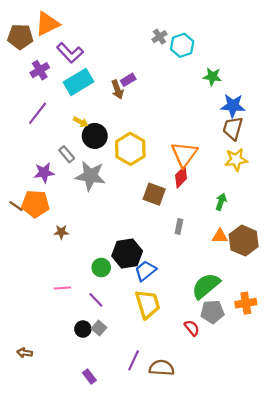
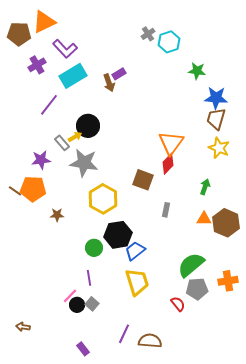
purple line: (38, 113) -> (49, 105), moved
yellow arrow: (81, 122) -> (75, 137), moved, turned -56
yellow hexagon: (130, 149) -> (103, 199), moved
yellow star: (236, 160) -> (219, 148), turned 30
pink line: (62, 288) -> (70, 296), moved, turned -42
purple line: (96, 300) -> (89, 278), turned 35

